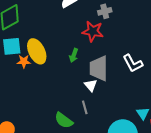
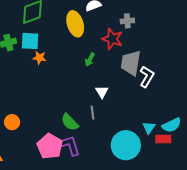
yellow ellipse: (37, 51) -> (75, 24), moved
white L-shape: (133, 63) -> (147, 77), turned -130
gray trapezoid: (99, 68) -> (131, 63), moved

